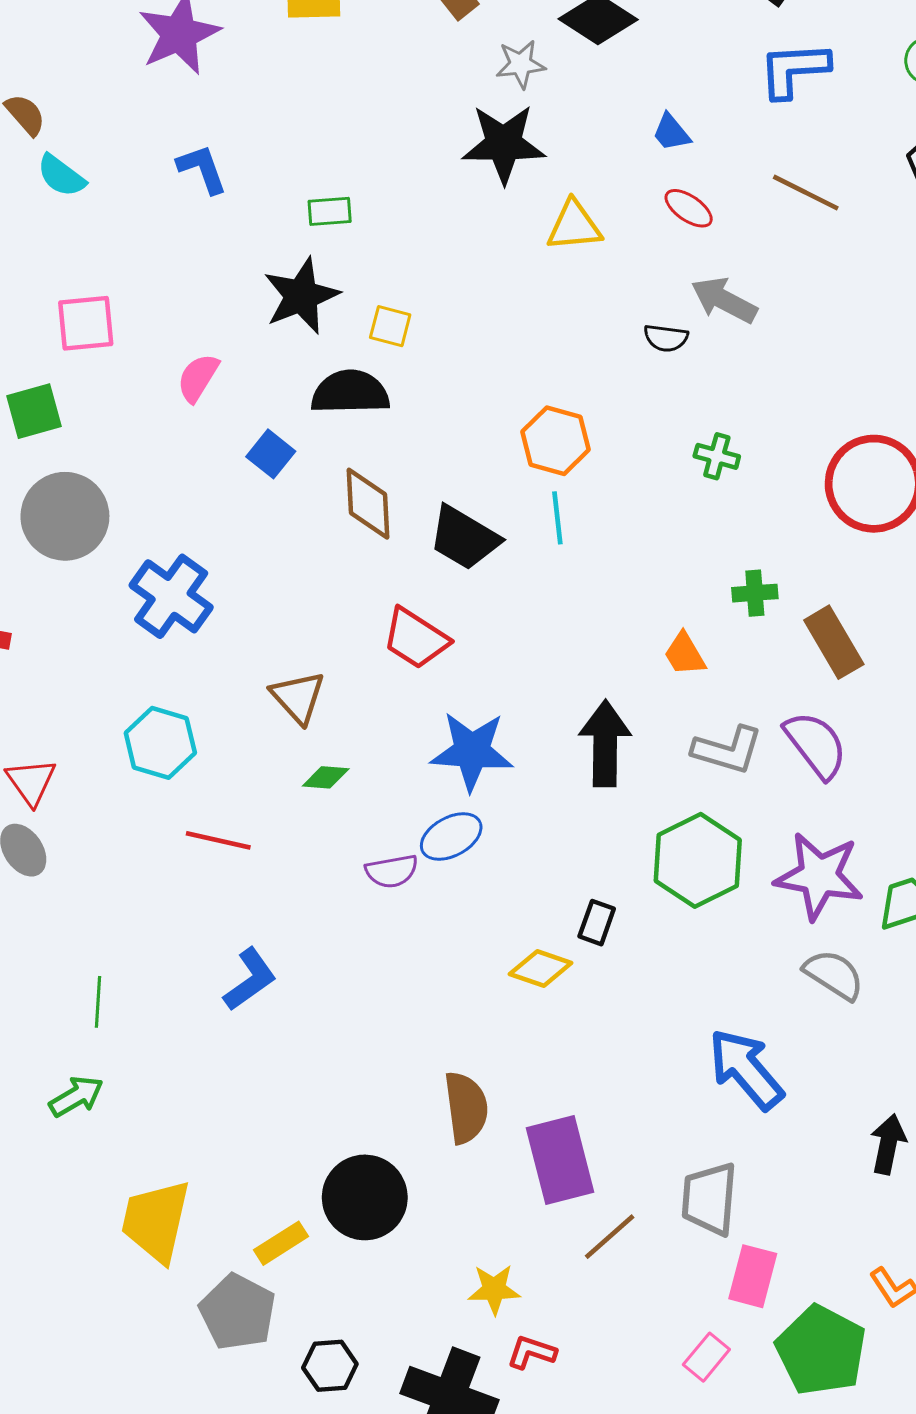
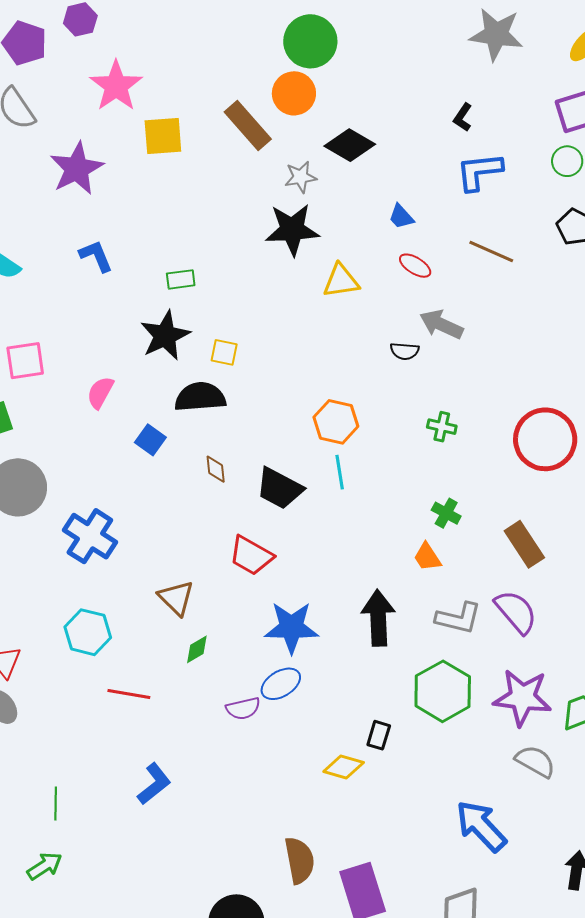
brown diamond: (368, 504) -> (216, 469), size x0.6
green cross: (755, 593) -> (446, 513), moved, turned 36
green diamond: (326, 777) -> (197, 649), turned -32

